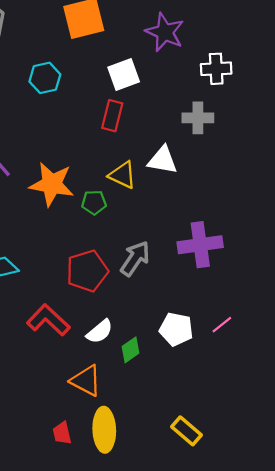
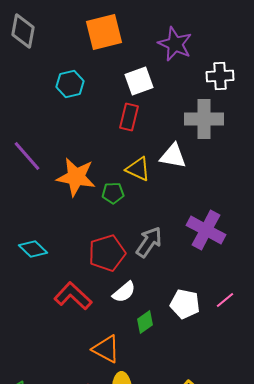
gray cross: (198, 118) -> (204, 119), size x1.4
purple cross: (200, 245) -> (206, 230), turned 36
white semicircle: (100, 332) -> (124, 292), moved

